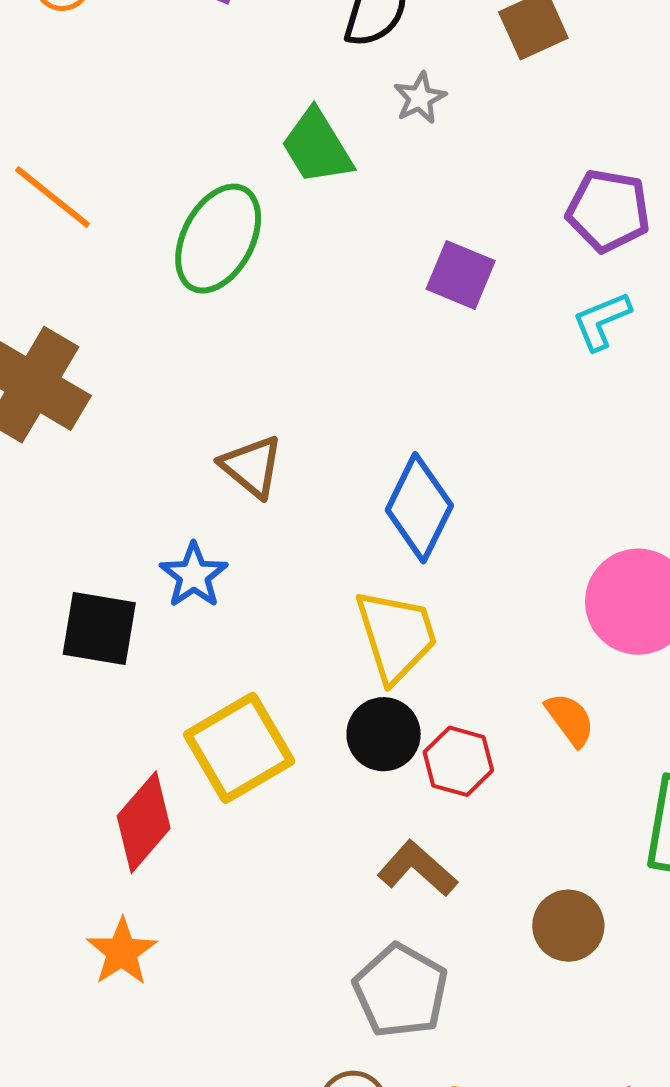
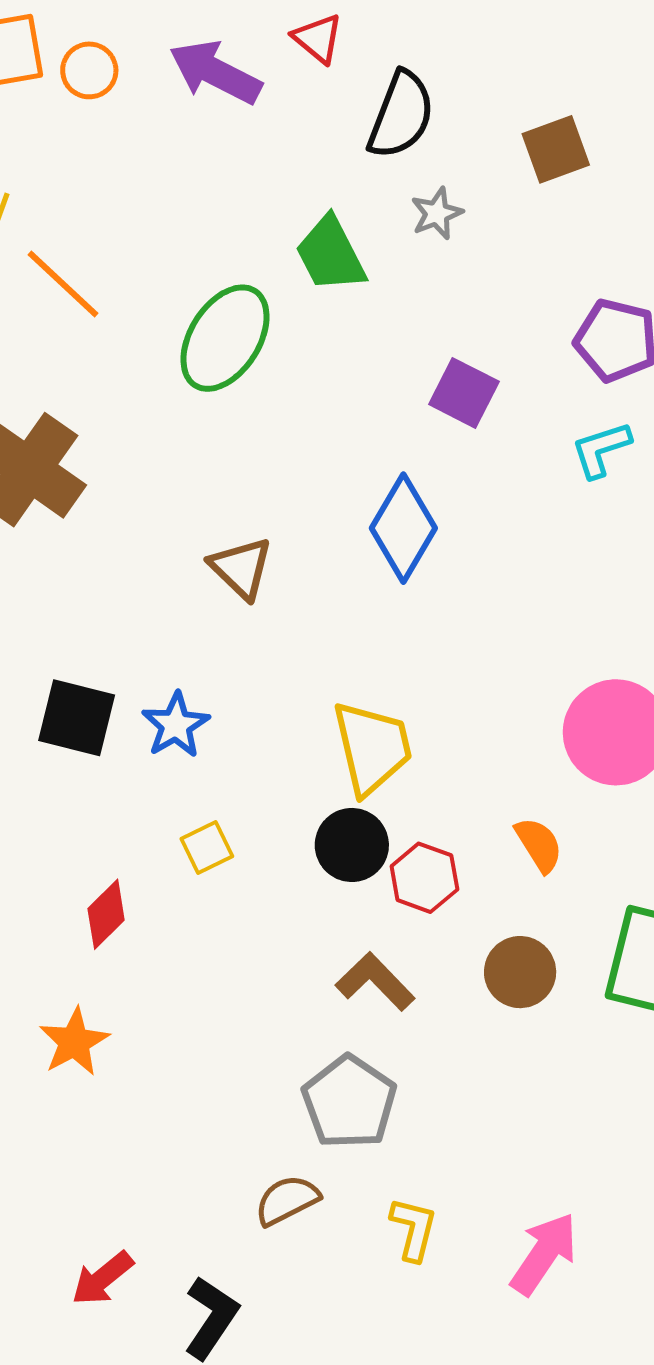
blue diamond: (419, 508) -> (403, 528), moved
blue star: (194, 575) -> (176, 725), moved
yellow square: (239, 748) -> (207, 848), size x0.5
red diamond: (144, 822) -> (106, 914), size x0.7
brown circle: (568, 926) -> (520, 972), moved

